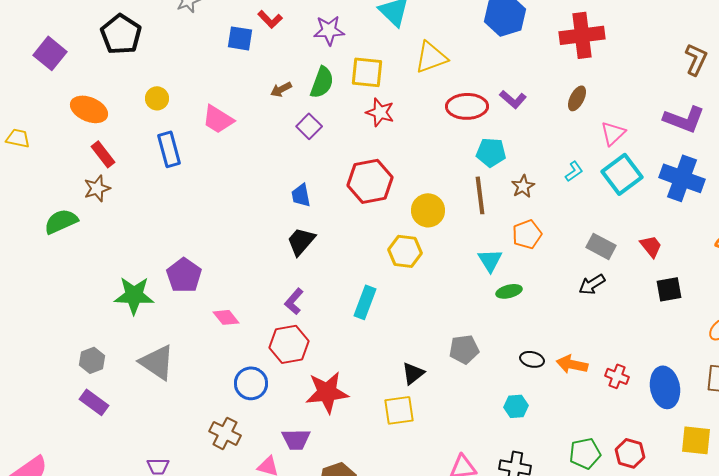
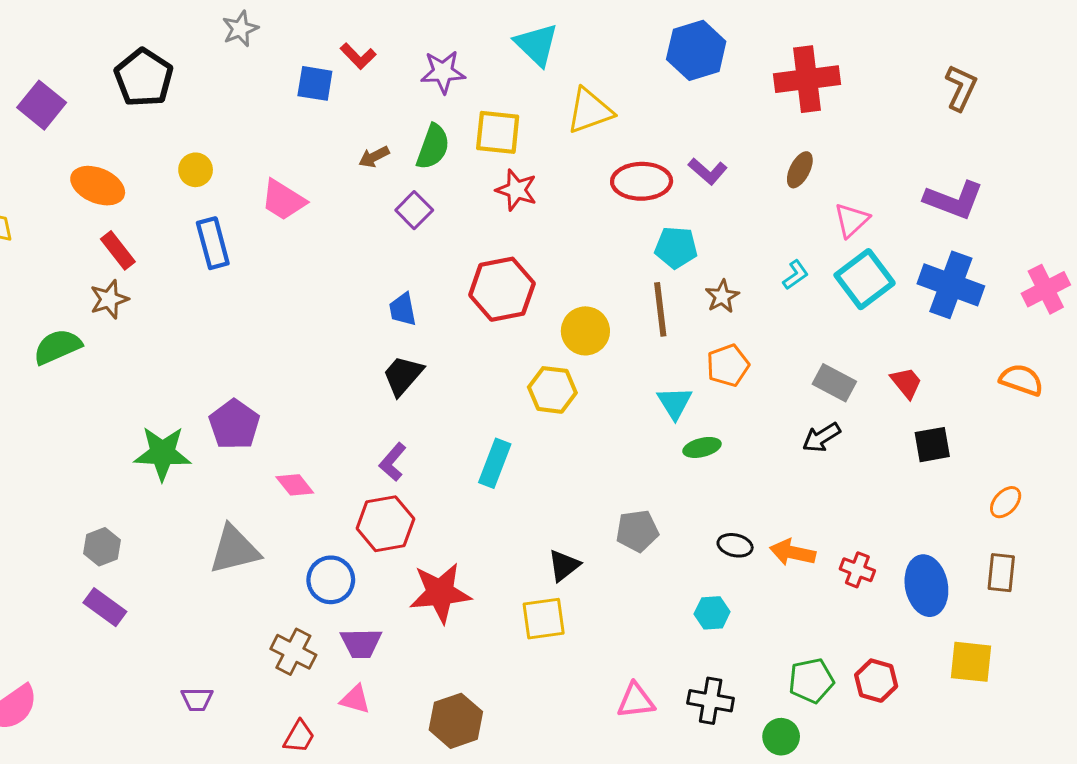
brown L-shape: (696, 59) -> (961, 88), moved
gray triangle: (157, 362) -> (234, 550), moved, turned -48
purple trapezoid: (296, 439) -> (361, 643), moved

